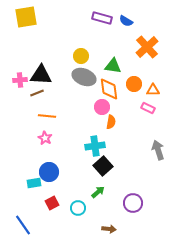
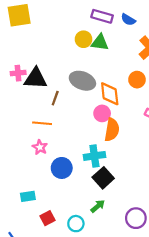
yellow circle: (81, 56) -> (84, 39), moved
green triangle: (113, 66) -> (100, 43), moved
pink cross: (20, 80) -> (18, 73), moved
orange circle: (134, 84) -> (137, 80), moved
brown line: (37, 93) -> (55, 98), moved, turned -48
orange semicircle: (111, 122) -> (112, 130), size x1.5
blue circle: (49, 172) -> (62, 168), moved

